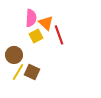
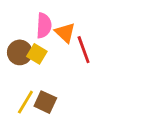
yellow square: (36, 36) -> (37, 54), moved, turned -32
brown circle: (14, 55) -> (20, 52), moved

